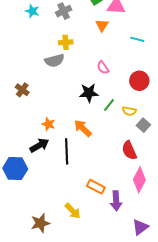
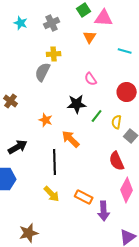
gray semicircle: (55, 61) -> (43, 72), turned 132
yellow semicircle: (129, 111) -> (117, 122), turned 88
orange star: (48, 124) -> (46, 120), moved
black arrow: (39, 145) -> (18, 147), moved
yellow arrow: (73, 211) -> (52, 194), moved

